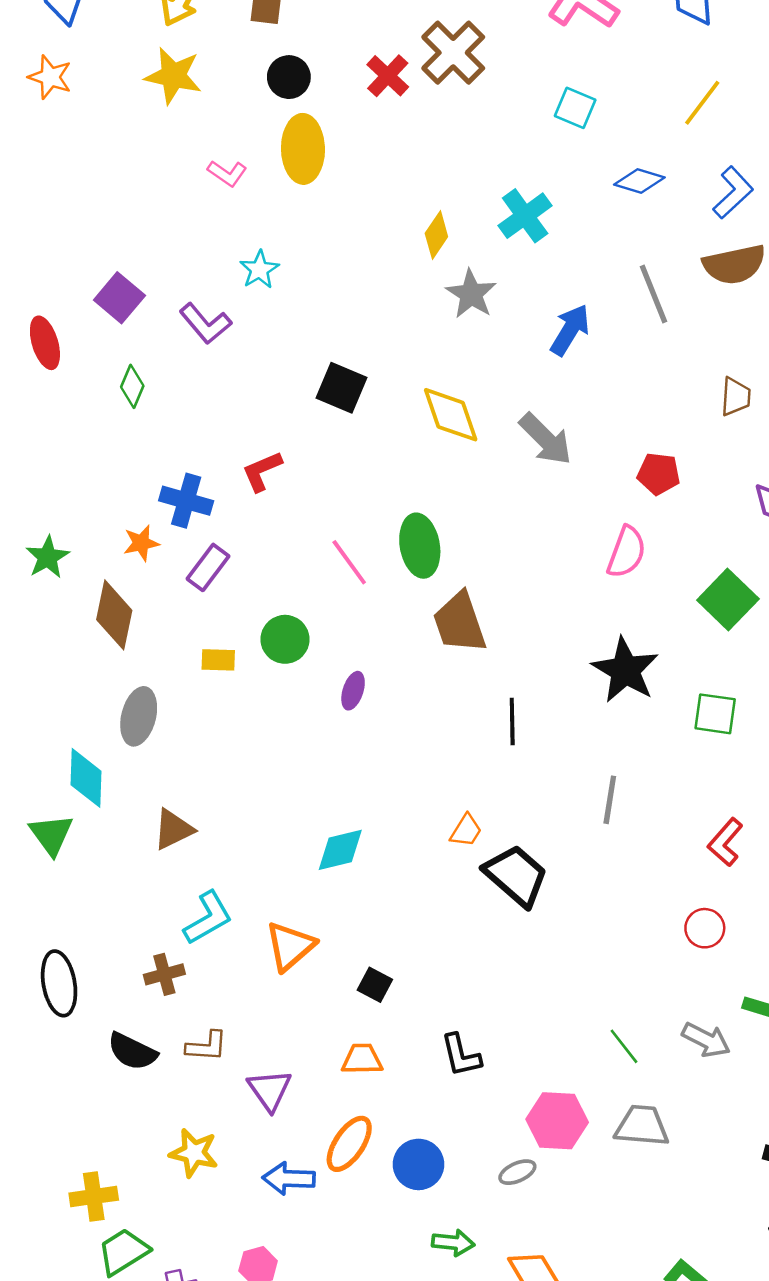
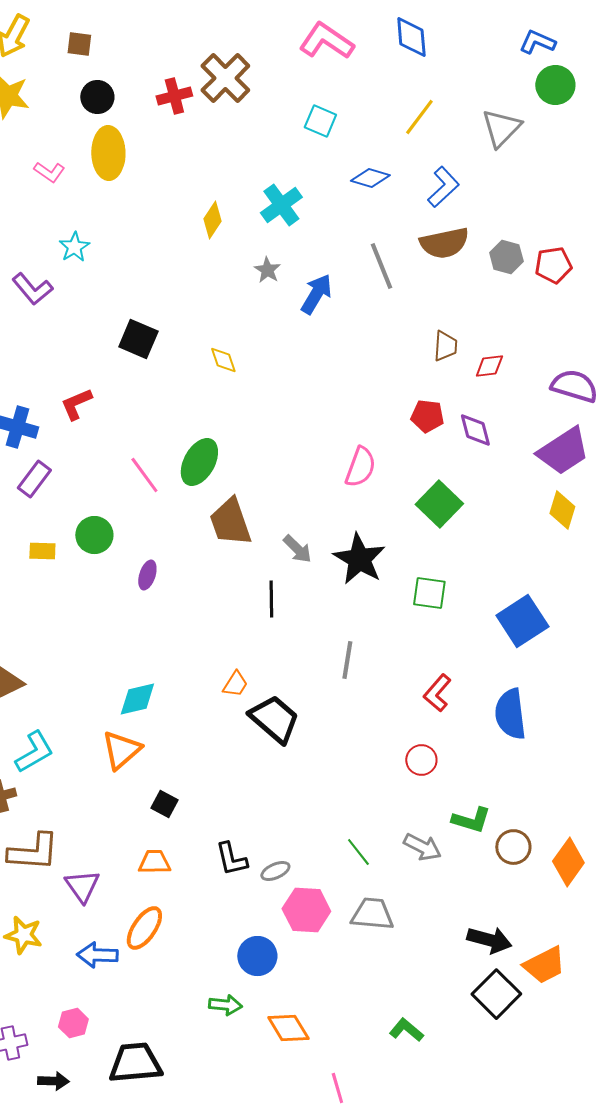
red cross: (388, 76) -> (174, 96), turned 32
gray star: (471, 294) -> (267, 270), moved, size x0.7
yellow diamond: (451, 415) -> (223, 360), size x0.6
gray arrow: (546, 439) -> (297, 549), moved, size x0.7
red pentagon: (659, 474) -> (427, 416), moved
green ellipse: (420, 546) -> (199, 462), turned 39
orange triangle: (290, 946) -> (121, 750), moved
brown L-shape: (207, 1046) -> (33, 852), size x1.6
blue circle: (419, 1164) -> (257, 956), moved
gray ellipse: (517, 1172) -> (275, 871), moved

